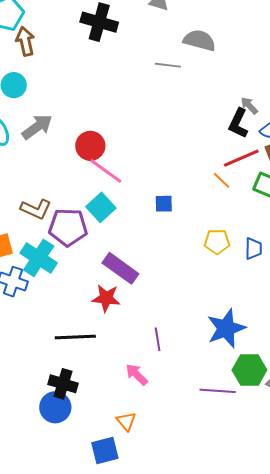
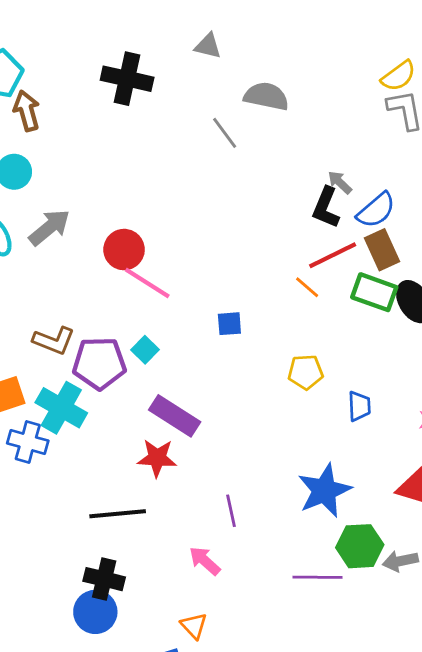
gray line: (168, 65) -> (225, 133), turned 50
cyan square: (101, 207) -> (145, 350), moved, size x0.7
blue trapezoid: (254, 249) -> (359, 406), moved

